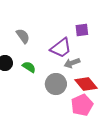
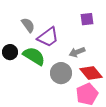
purple trapezoid: (61, 48) -> (48, 37), moved
green semicircle: (29, 67) -> (34, 56), size x1.6

